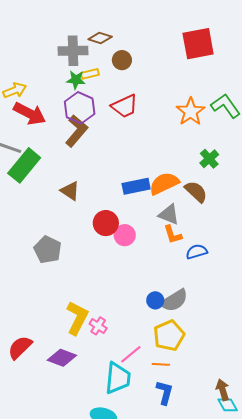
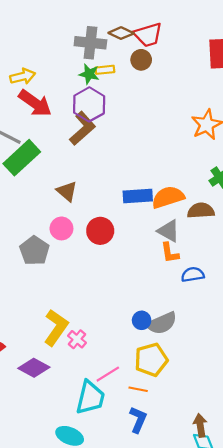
red trapezoid: (125, 106) -> (148, 35), moved
brown semicircle: (196, 192) -> (201, 211), turned -55
pink circle: (125, 235) -> (61, 228), moved

